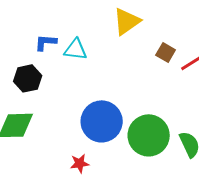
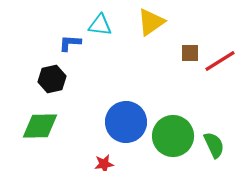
cyan triangle: (76, 49) -> (100, 25), moved
brown square: (166, 52) -> (190, 53), turned -30

